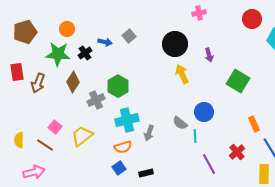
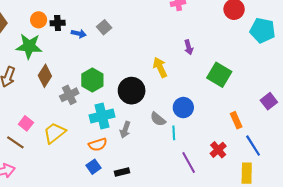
black circle: (175, 44) -> (132, 91), moved
black cross: (85, 53) -> (58, 23), moved, turned 32

